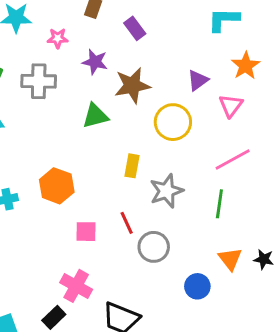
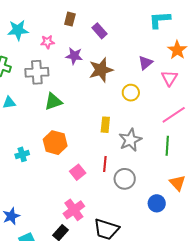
green triangle: (95, 116) -> (53, 102), moved
yellow circle: (173, 122) -> (131, 93), size x0.7
red line: (127, 223) -> (105, 164), turned 35
pink square: (86, 232) -> (78, 172), turned -35
pink cross: (76, 286) -> (74, 210), turned 30

